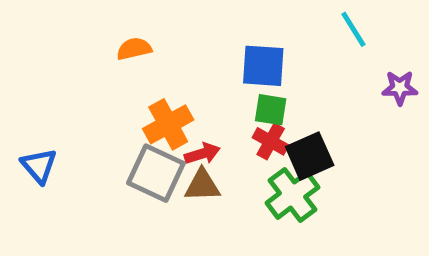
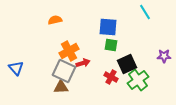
purple star: (400, 88) -> (164, 56), moved
red cross: (271, 141) -> (111, 77), moved
brown triangle: (202, 185) -> (61, 87), moved
green cross: (293, 195) -> (138, 80), moved

